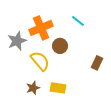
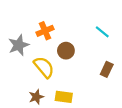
cyan line: (78, 21) -> (102, 32), moved
orange cross: (41, 28) -> (45, 31), size x0.7

